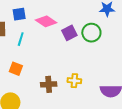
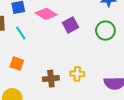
green circle: (91, 33) -> (105, 31), moved
cyan line: (21, 39) -> (21, 33), turned -48

